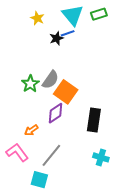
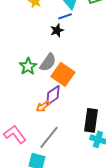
black star: (57, 38) -> (57, 30), moved
black rectangle: (94, 120) -> (91, 120), moved
orange arrow: (31, 130) -> (43, 106), moved

